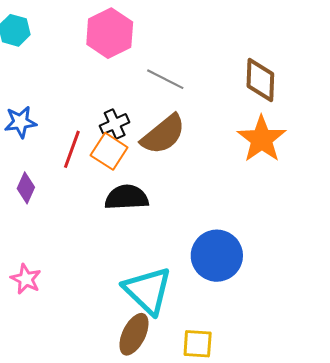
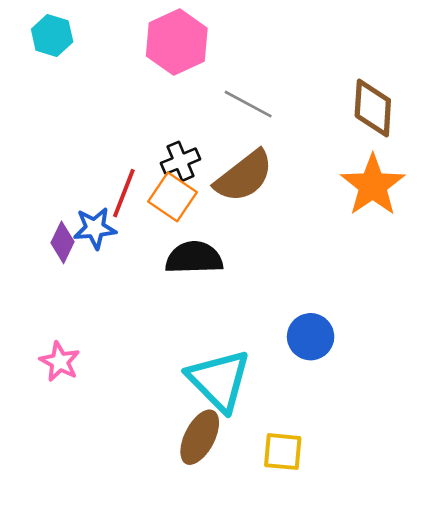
blue star: (20, 122) -> (95, 228), moved
blue circle: (217, 256) -> (311, 337), size x0.7

